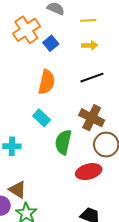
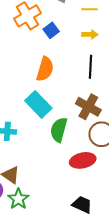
black line: (92, 78) -> (91, 67), turned -70
cyan rectangle: (42, 118) -> (38, 104), size x1.5

